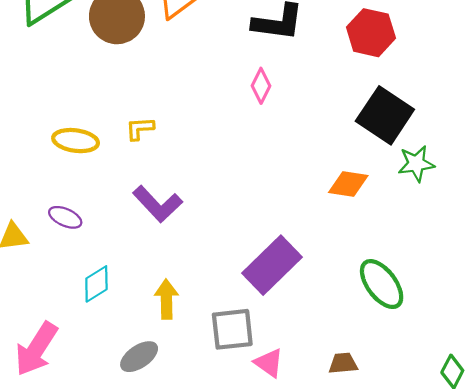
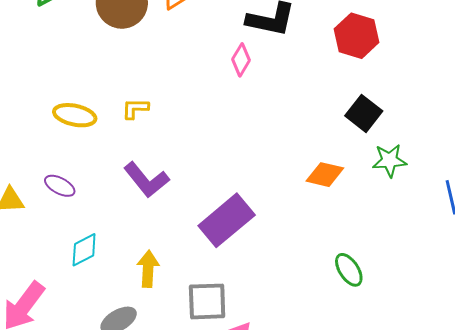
pink diamond: (261, 86) -> (241, 60), moved
black square: (385, 115) -> (364, 113), size x0.7
purple rectangle: (272, 265) -> (227, 220), moved
green ellipse: (382, 284) -> (349, 270), size x0.7

